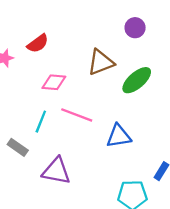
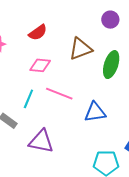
red semicircle: (38, 44) -> (38, 32), moved
green ellipse: (137, 80) -> (111, 65), turned -32

